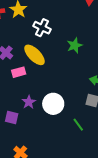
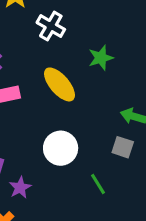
yellow ellipse: (34, 55) -> (59, 84), moved
purple star: (29, 102) -> (20, 188), moved

